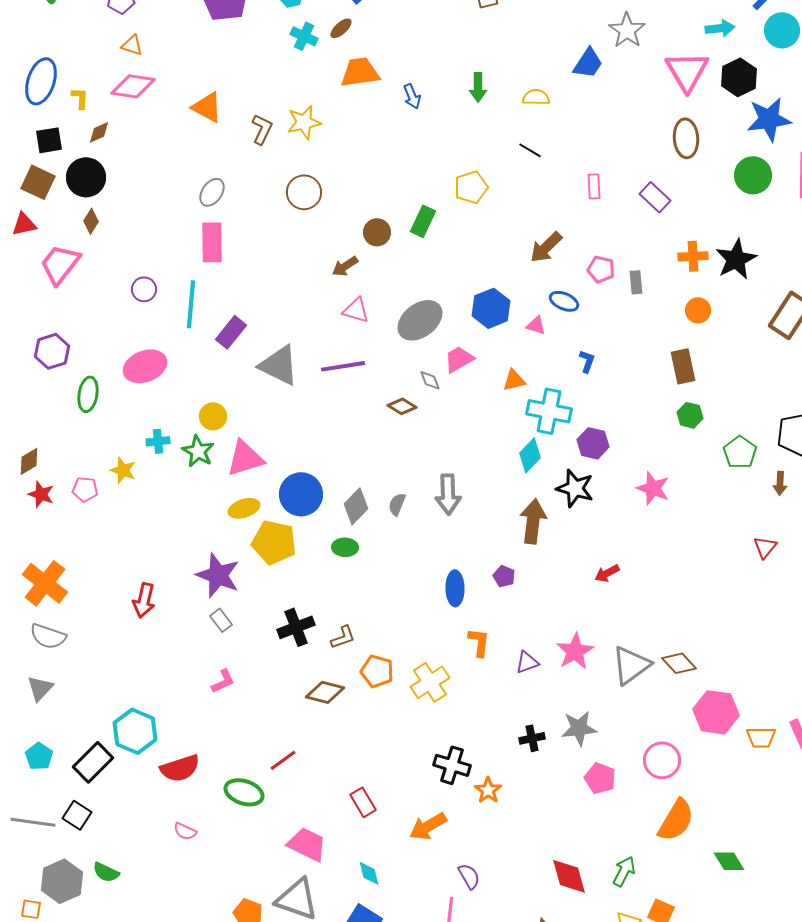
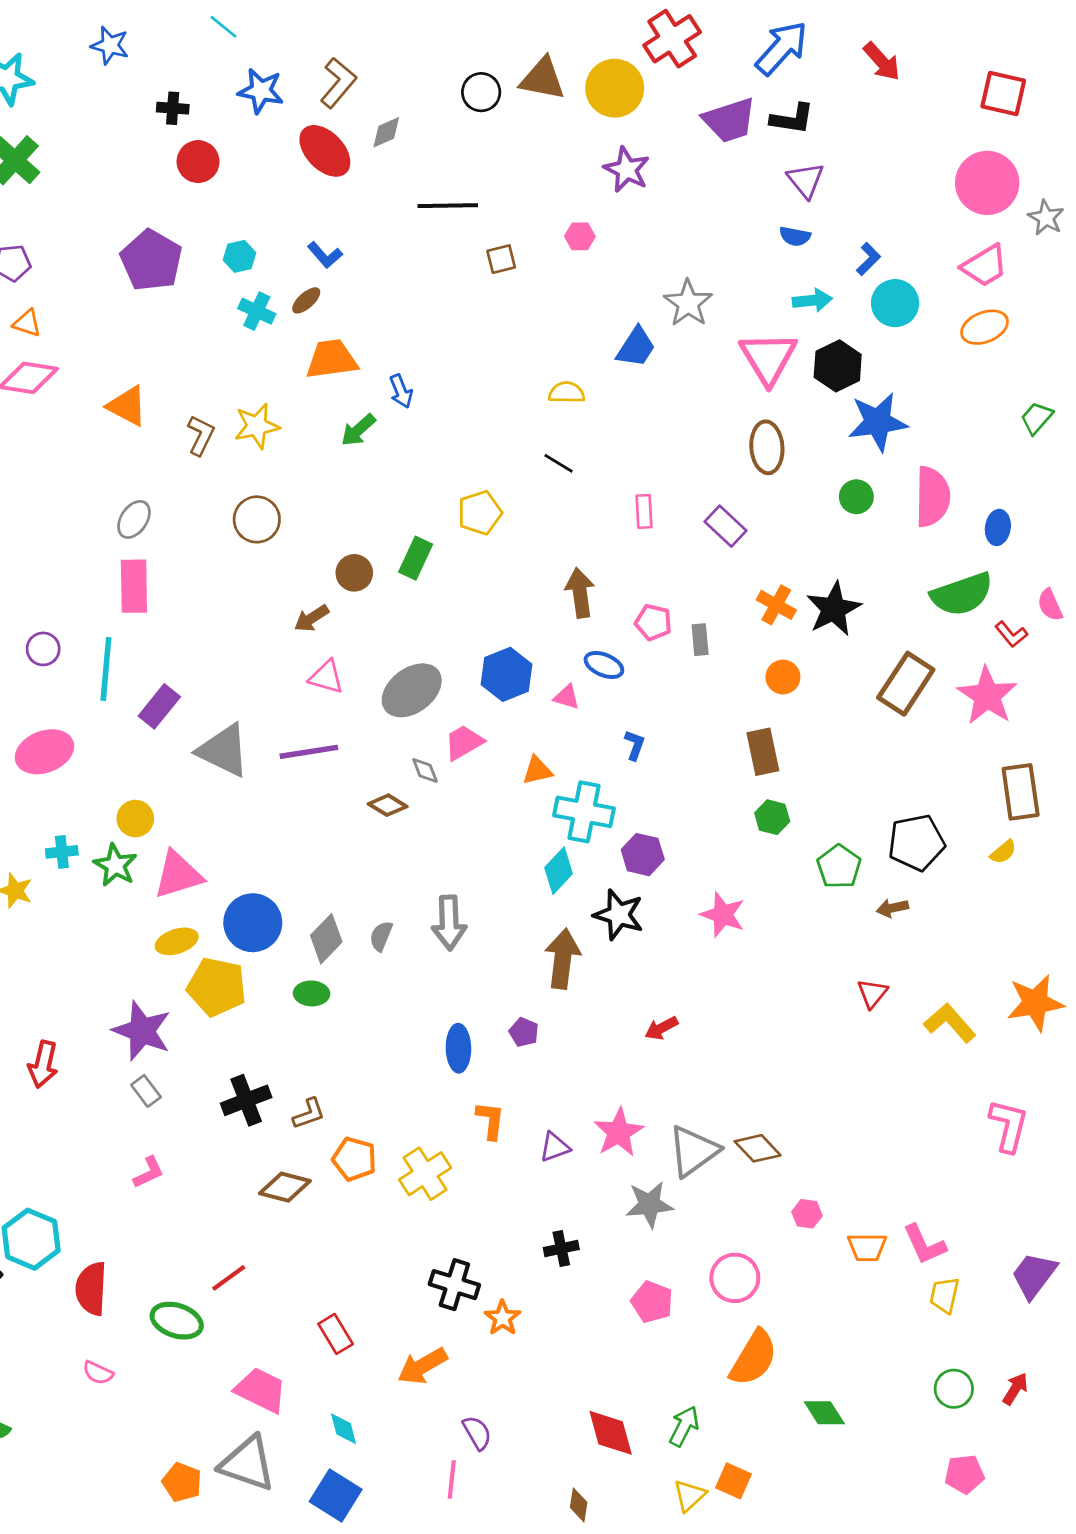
green arrow: (478, 87) -> (358, 430), moved, turned 48
green circle: (753, 175) -> (856, 497), size x0.7
brown arrow: (546, 247) -> (580, 593), turned 126
orange cross: (693, 256) -> (776, 605), turned 32
brown arrow: (780, 483) -> (892, 908), turned 75
pink hexagon: (716, 712) -> (807, 1214), size x0.5
gray star: (579, 728) -> (649, 1204), moved
red semicircle: (180, 768) -> (91, 1289), turned 111

